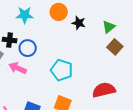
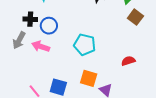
red semicircle: (104, 90) -> (128, 61), size x0.6

